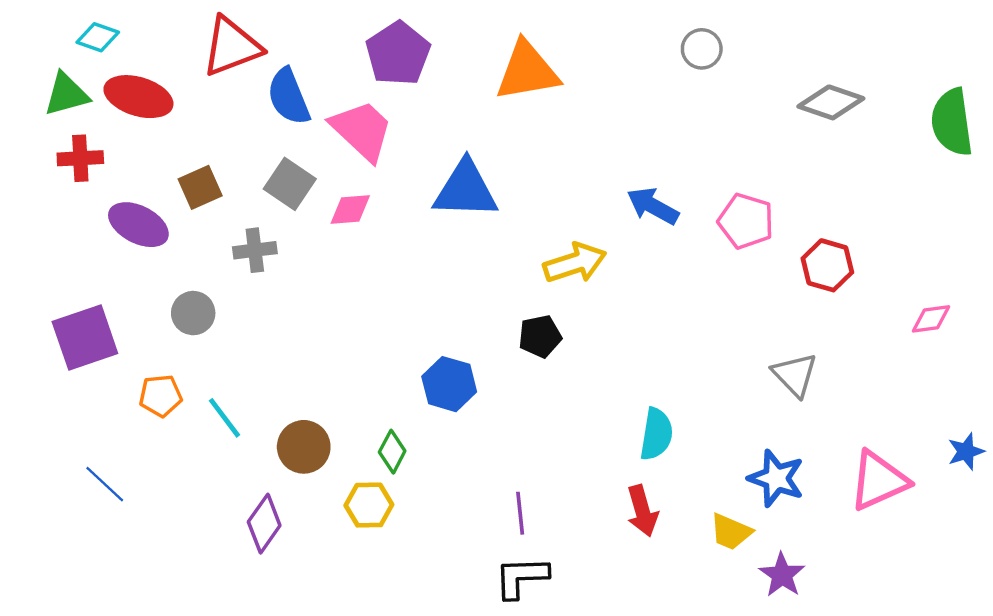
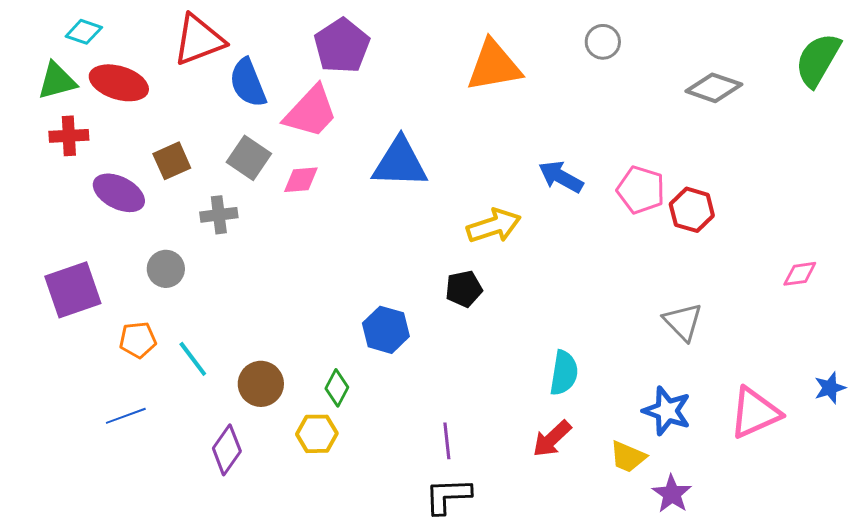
orange triangle: (527, 71) -> (494, 66), moved
green semicircle: (952, 122) -> (818, 60), moved, turned 38
pink trapezoid: (362, 130) -> (311, 112), turned 90
red hexagon: (827, 265) -> (692, 210), moved
blue line: (105, 484) -> (126, 416), moved, turned -63
red arrow: (642, 511) -> (552, 439), turned 63

